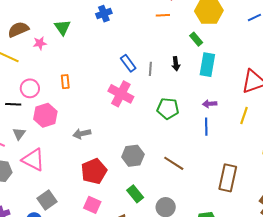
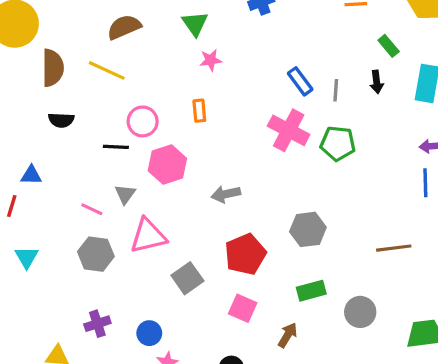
green rectangle: (196, 39) -> (389, 46), moved
pink star: (40, 43) -> (211, 60), moved
green pentagon: (168, 109) -> (338, 143), moved
pink triangle: (33, 160) -> (148, 236), turned -40
brown line: (174, 163) -> (394, 248), moved, turned -40
green rectangle: (135, 194) -> (311, 291), turned -66
gray square: (47, 200) -> (187, 278), moved

